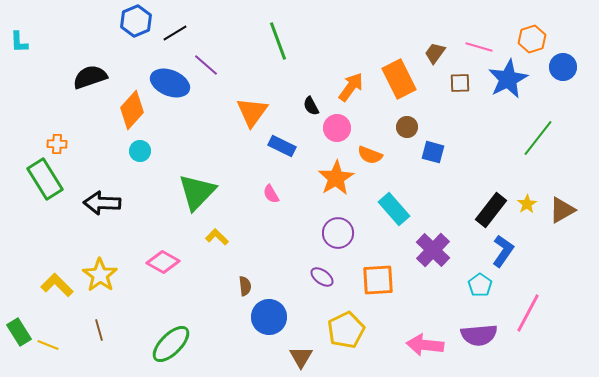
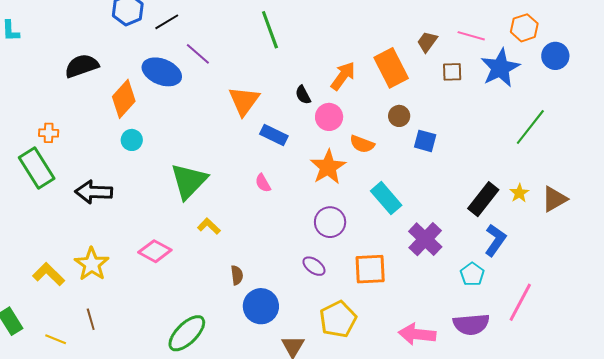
green ellipse: (171, 344) -> (187, 333), moved
yellow line: (48, 345) -> (56, 339), moved

